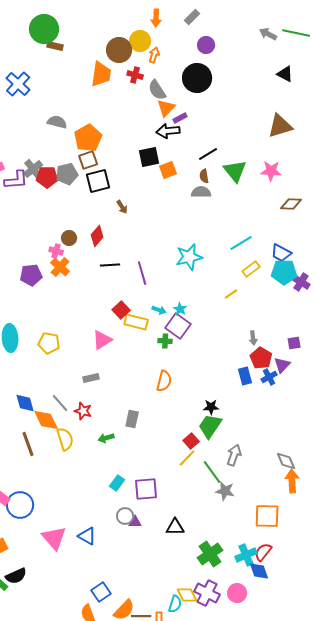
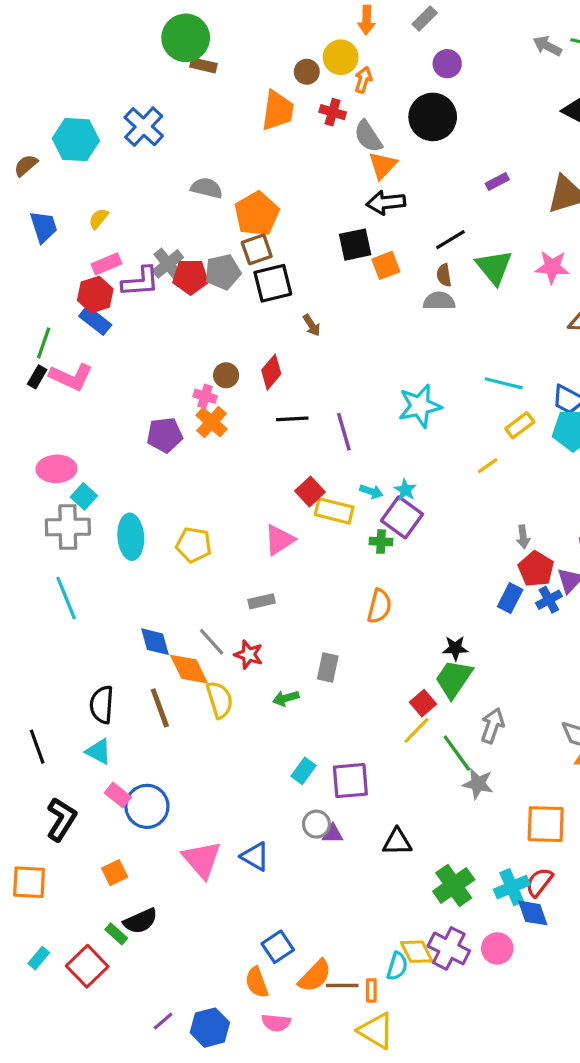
brown circle: (119, 50) -> (307, 72), size x0.6
purple rectangle: (180, 118) -> (497, 182), moved
cyan line: (241, 243) -> (504, 383), turned 45
blue rectangle: (245, 376) -> (510, 598), turned 42

